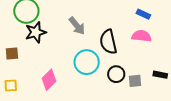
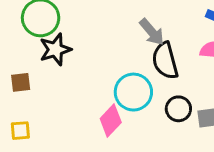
gray arrow: (77, 26) -> (152, 32), moved
pink diamond: (49, 80) -> (111, 121), moved

